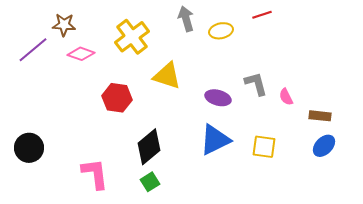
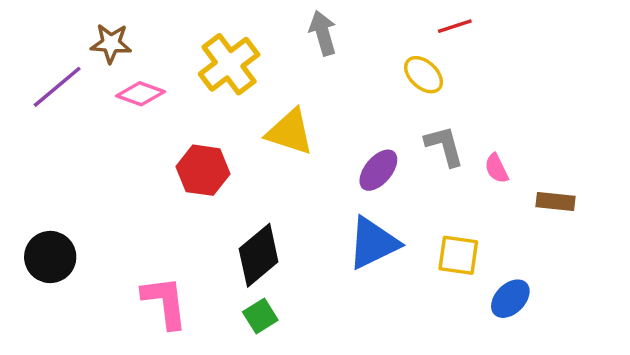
yellow ellipse: (221, 31) -> (424, 75), moved, turned 55
purple ellipse: (218, 98) -> (378, 170), turned -65
blue ellipse: (324, 146) -> (510, 299), moved

